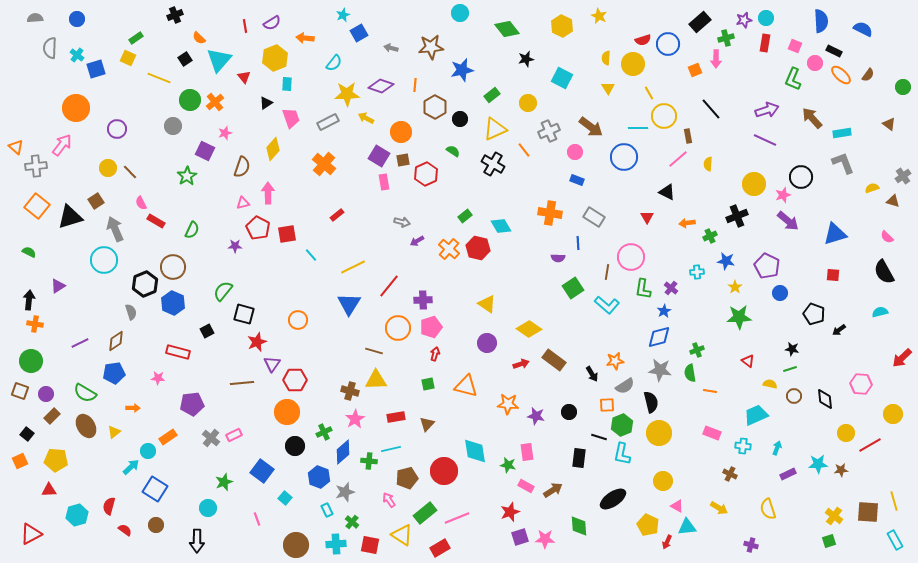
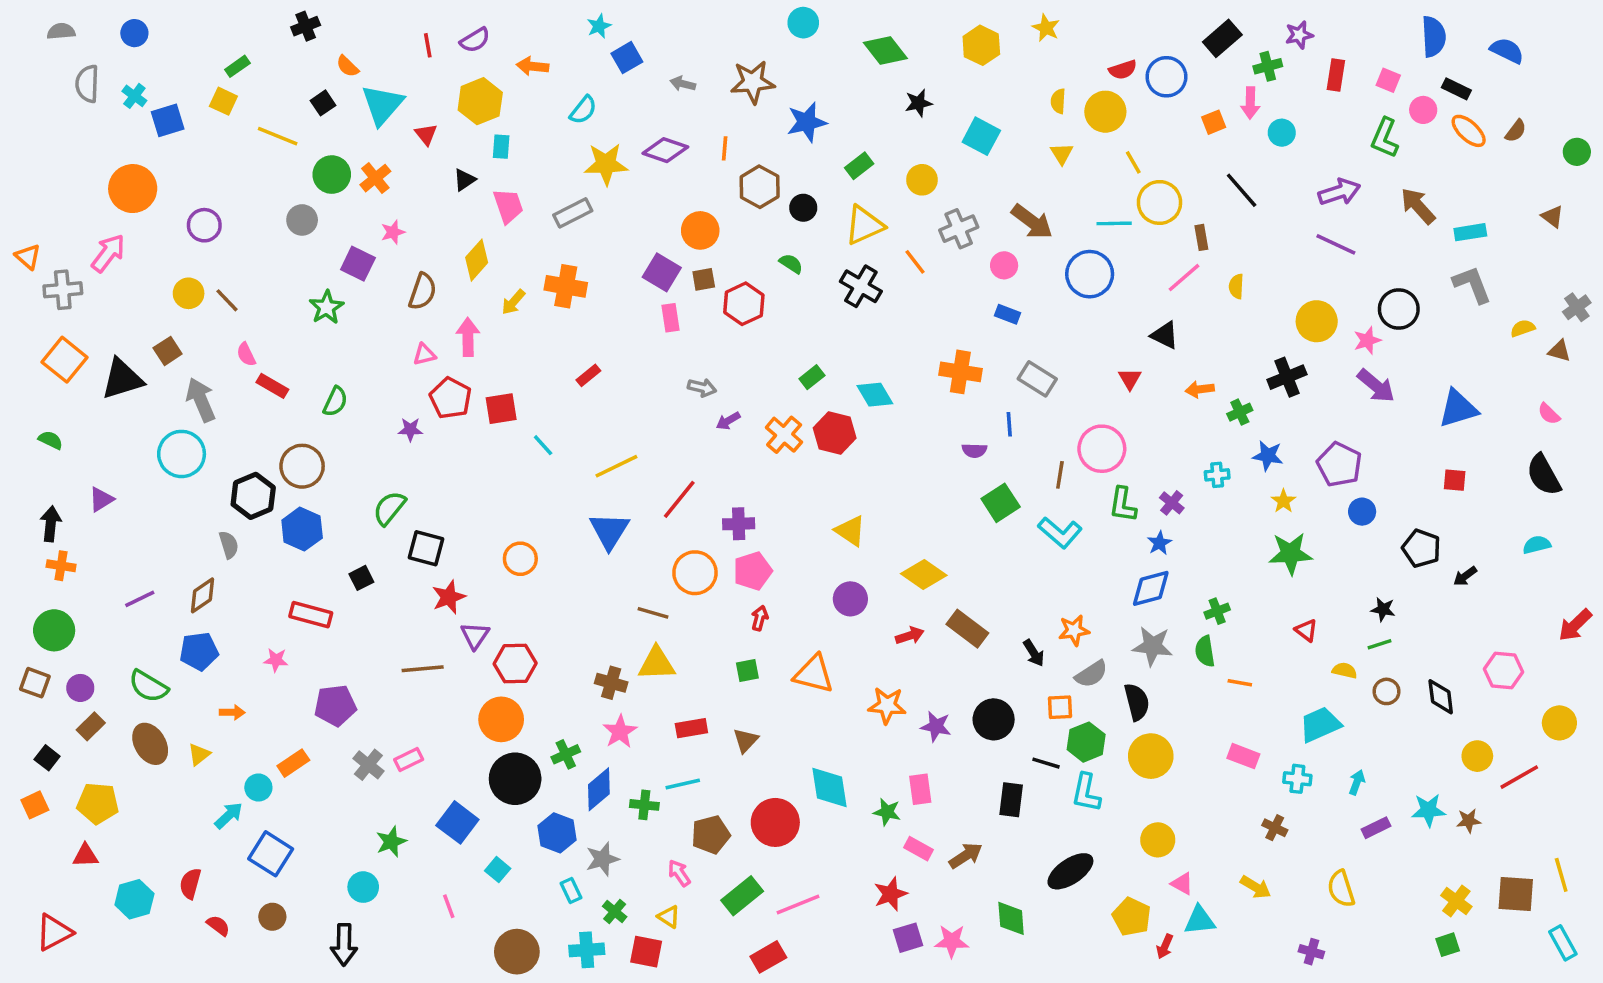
cyan circle: (766, 18) -> (1282, 133), moved
yellow arrow: (366, 118) -> (513, 302), moved, turned -77
orange cross: (324, 164) -> (566, 286), turned -30
black circle: (569, 412) -> (994, 719), size x1.5
black circle: (295, 446) -> (515, 779), size x1.5
yellow triangle: (402, 535) -> (669, 917), moved, size x0.6

